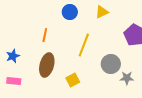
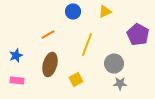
orange line: (45, 35) -> (48, 35), turned 48
gray star: (127, 78) -> (120, 84), moved

